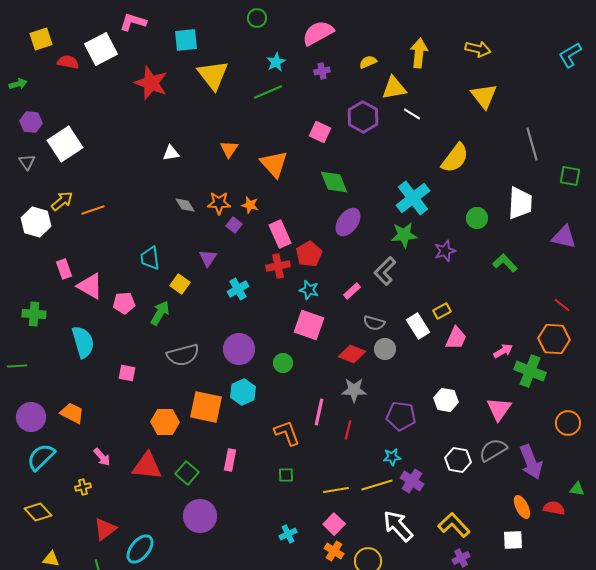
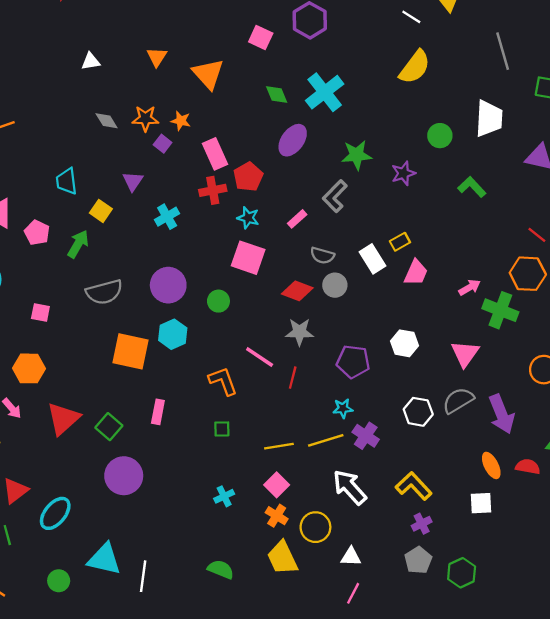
white line: (412, 114) -> (411, 17), moved
green diamond: (334, 182) -> (277, 95), size x0.7
cyan cross: (413, 198) -> (325, 92), moved
pink pentagon: (124, 303) -> (37, 233), turned 30
pink line: (319, 412) -> (260, 357), turned -68
orange hexagon: (165, 422) -> (29, 368), moved
red triangle: (147, 466) -> (63, 419), turned -48

